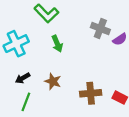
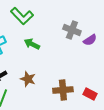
green arrow: (57, 44) -> (32, 44), turned 140

